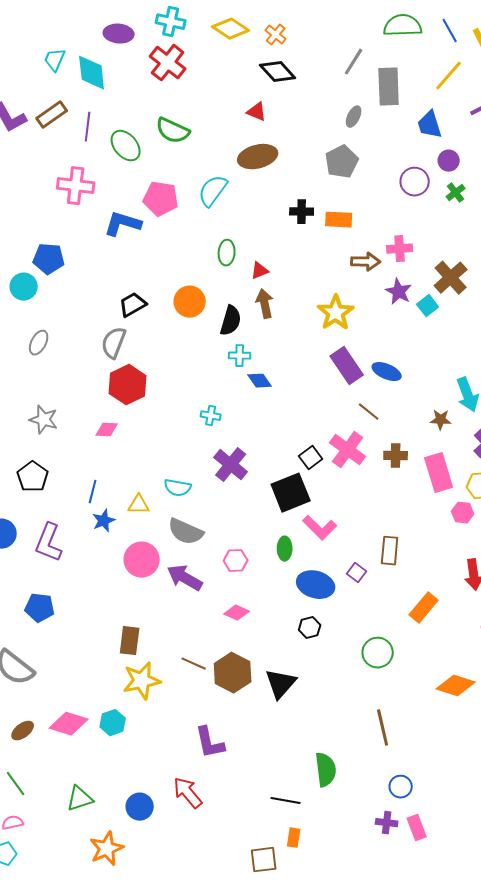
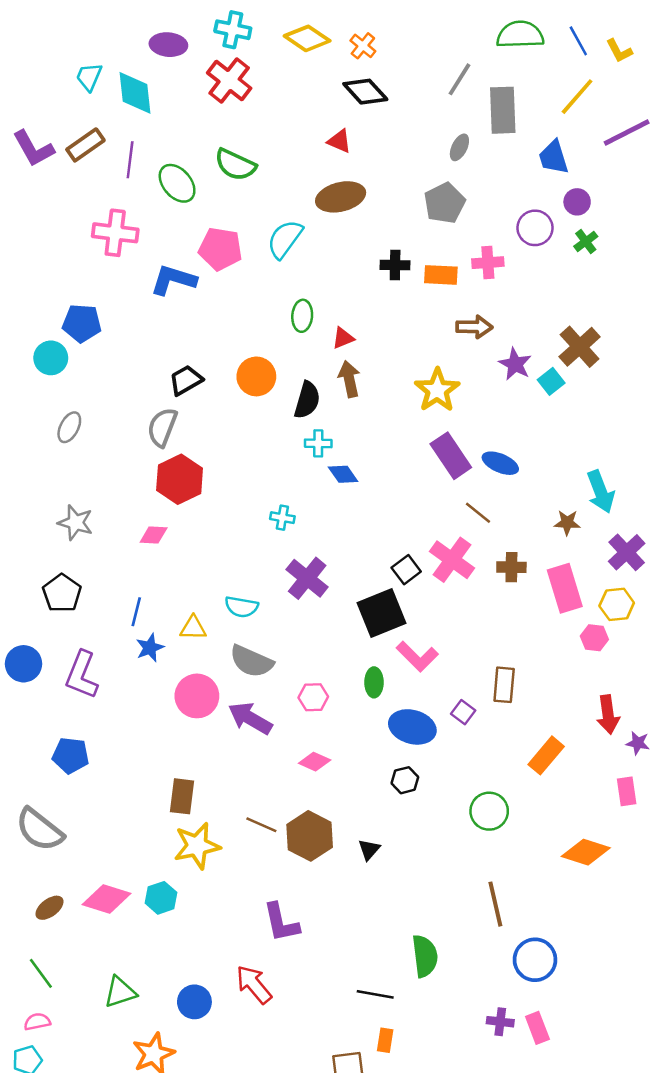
pink cross: (400, 249) -> (488, 263), moved
black triangle: (281, 684) -> (369, 850), size x0.6
blue circle: (401, 787) -> (535, 960), moved, size x1.5

